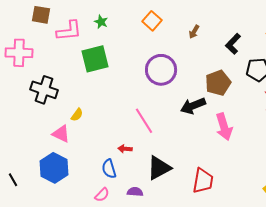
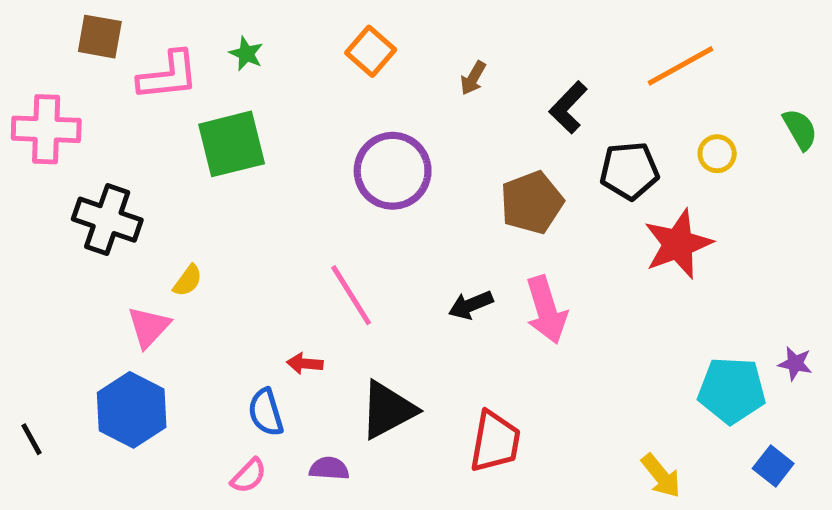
black arrow: (193, 106) -> (471, 305), moved, size x0.7
pink triangle: (61, 134) -> (149, 327), turned 48

